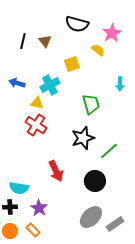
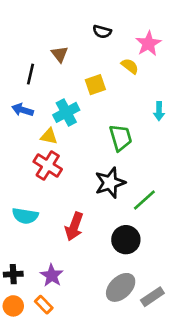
black semicircle: (77, 24) -> (102, 32), size x0.6
black line: (23, 41) -> (30, 74), moved
red arrow: (56, 171) -> (74, 226), turned 45
cyan semicircle: (19, 188) -> (25, 216), moved

